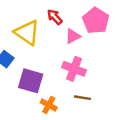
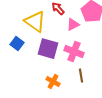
purple square: (31, 81) -> (48, 49), moved
brown line: (82, 98) -> (81, 76), turned 72

